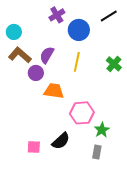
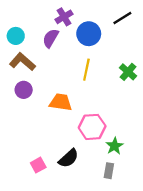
purple semicircle: (47, 55) -> (51, 38), moved
purple circle: (36, 73) -> (24, 90), moved
pink square: (34, 147) -> (38, 165), turned -32

